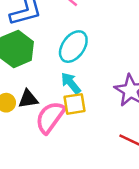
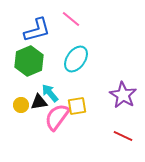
cyan arrow: (71, 83) -> (50, 93), moved

